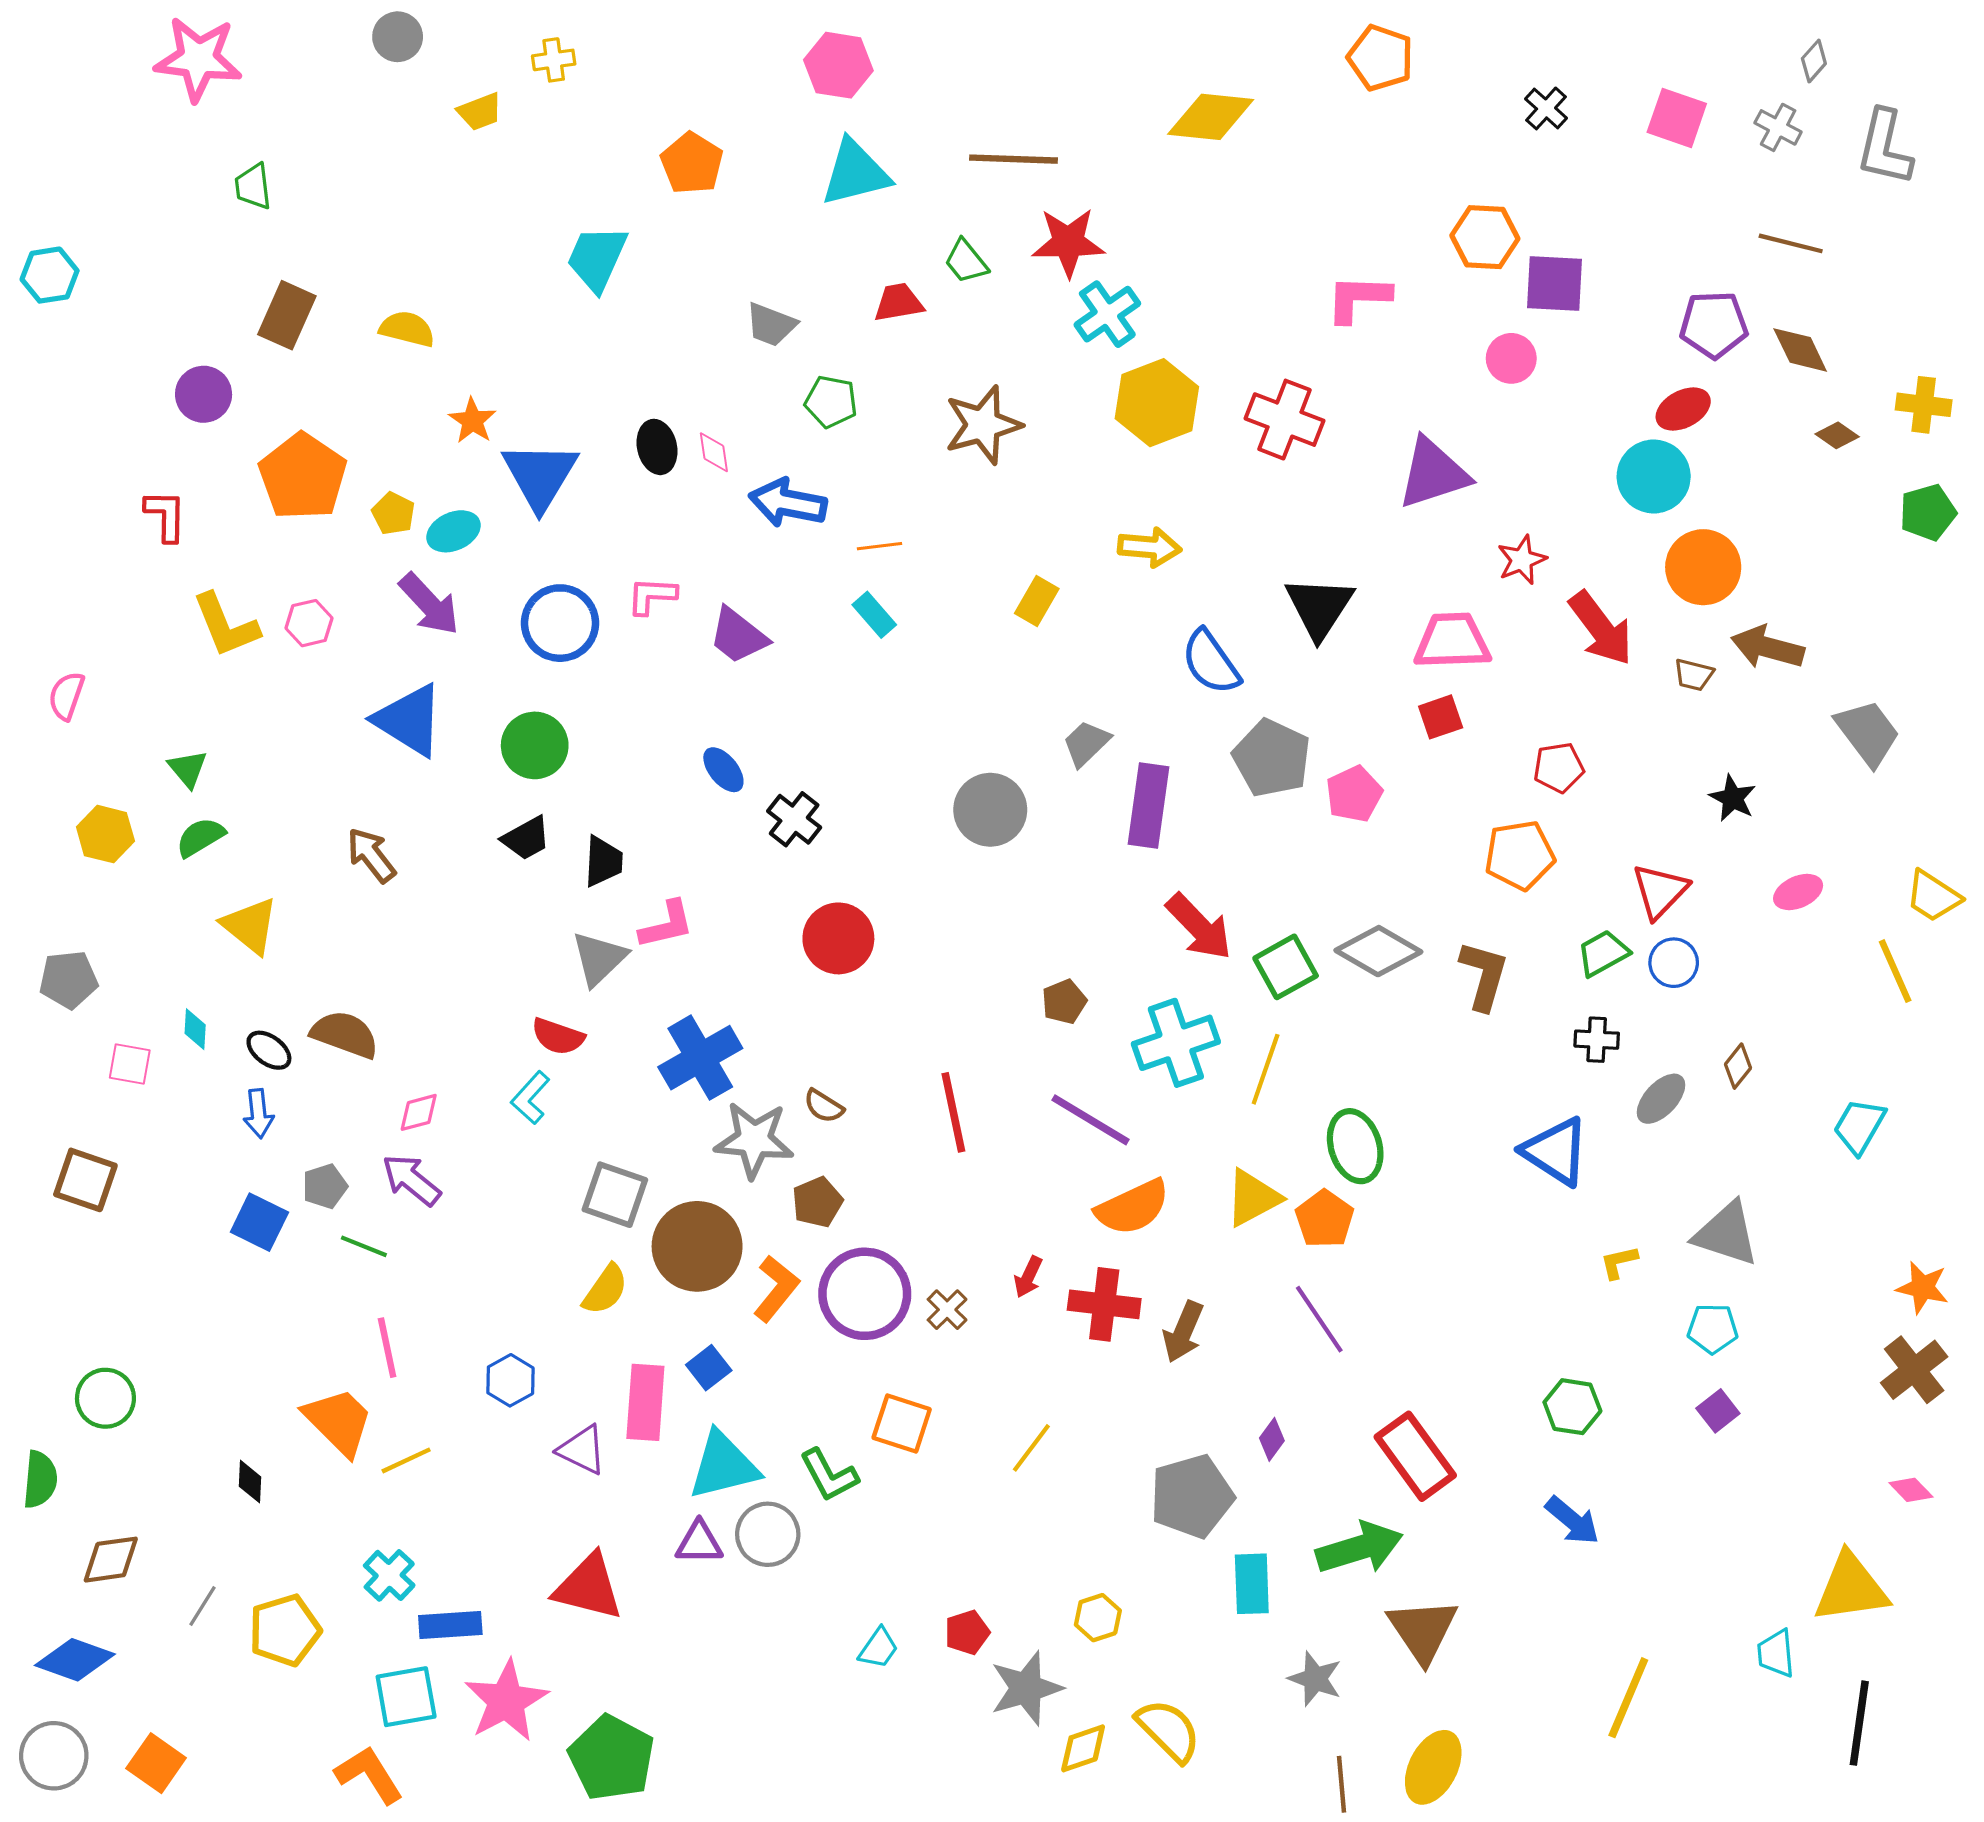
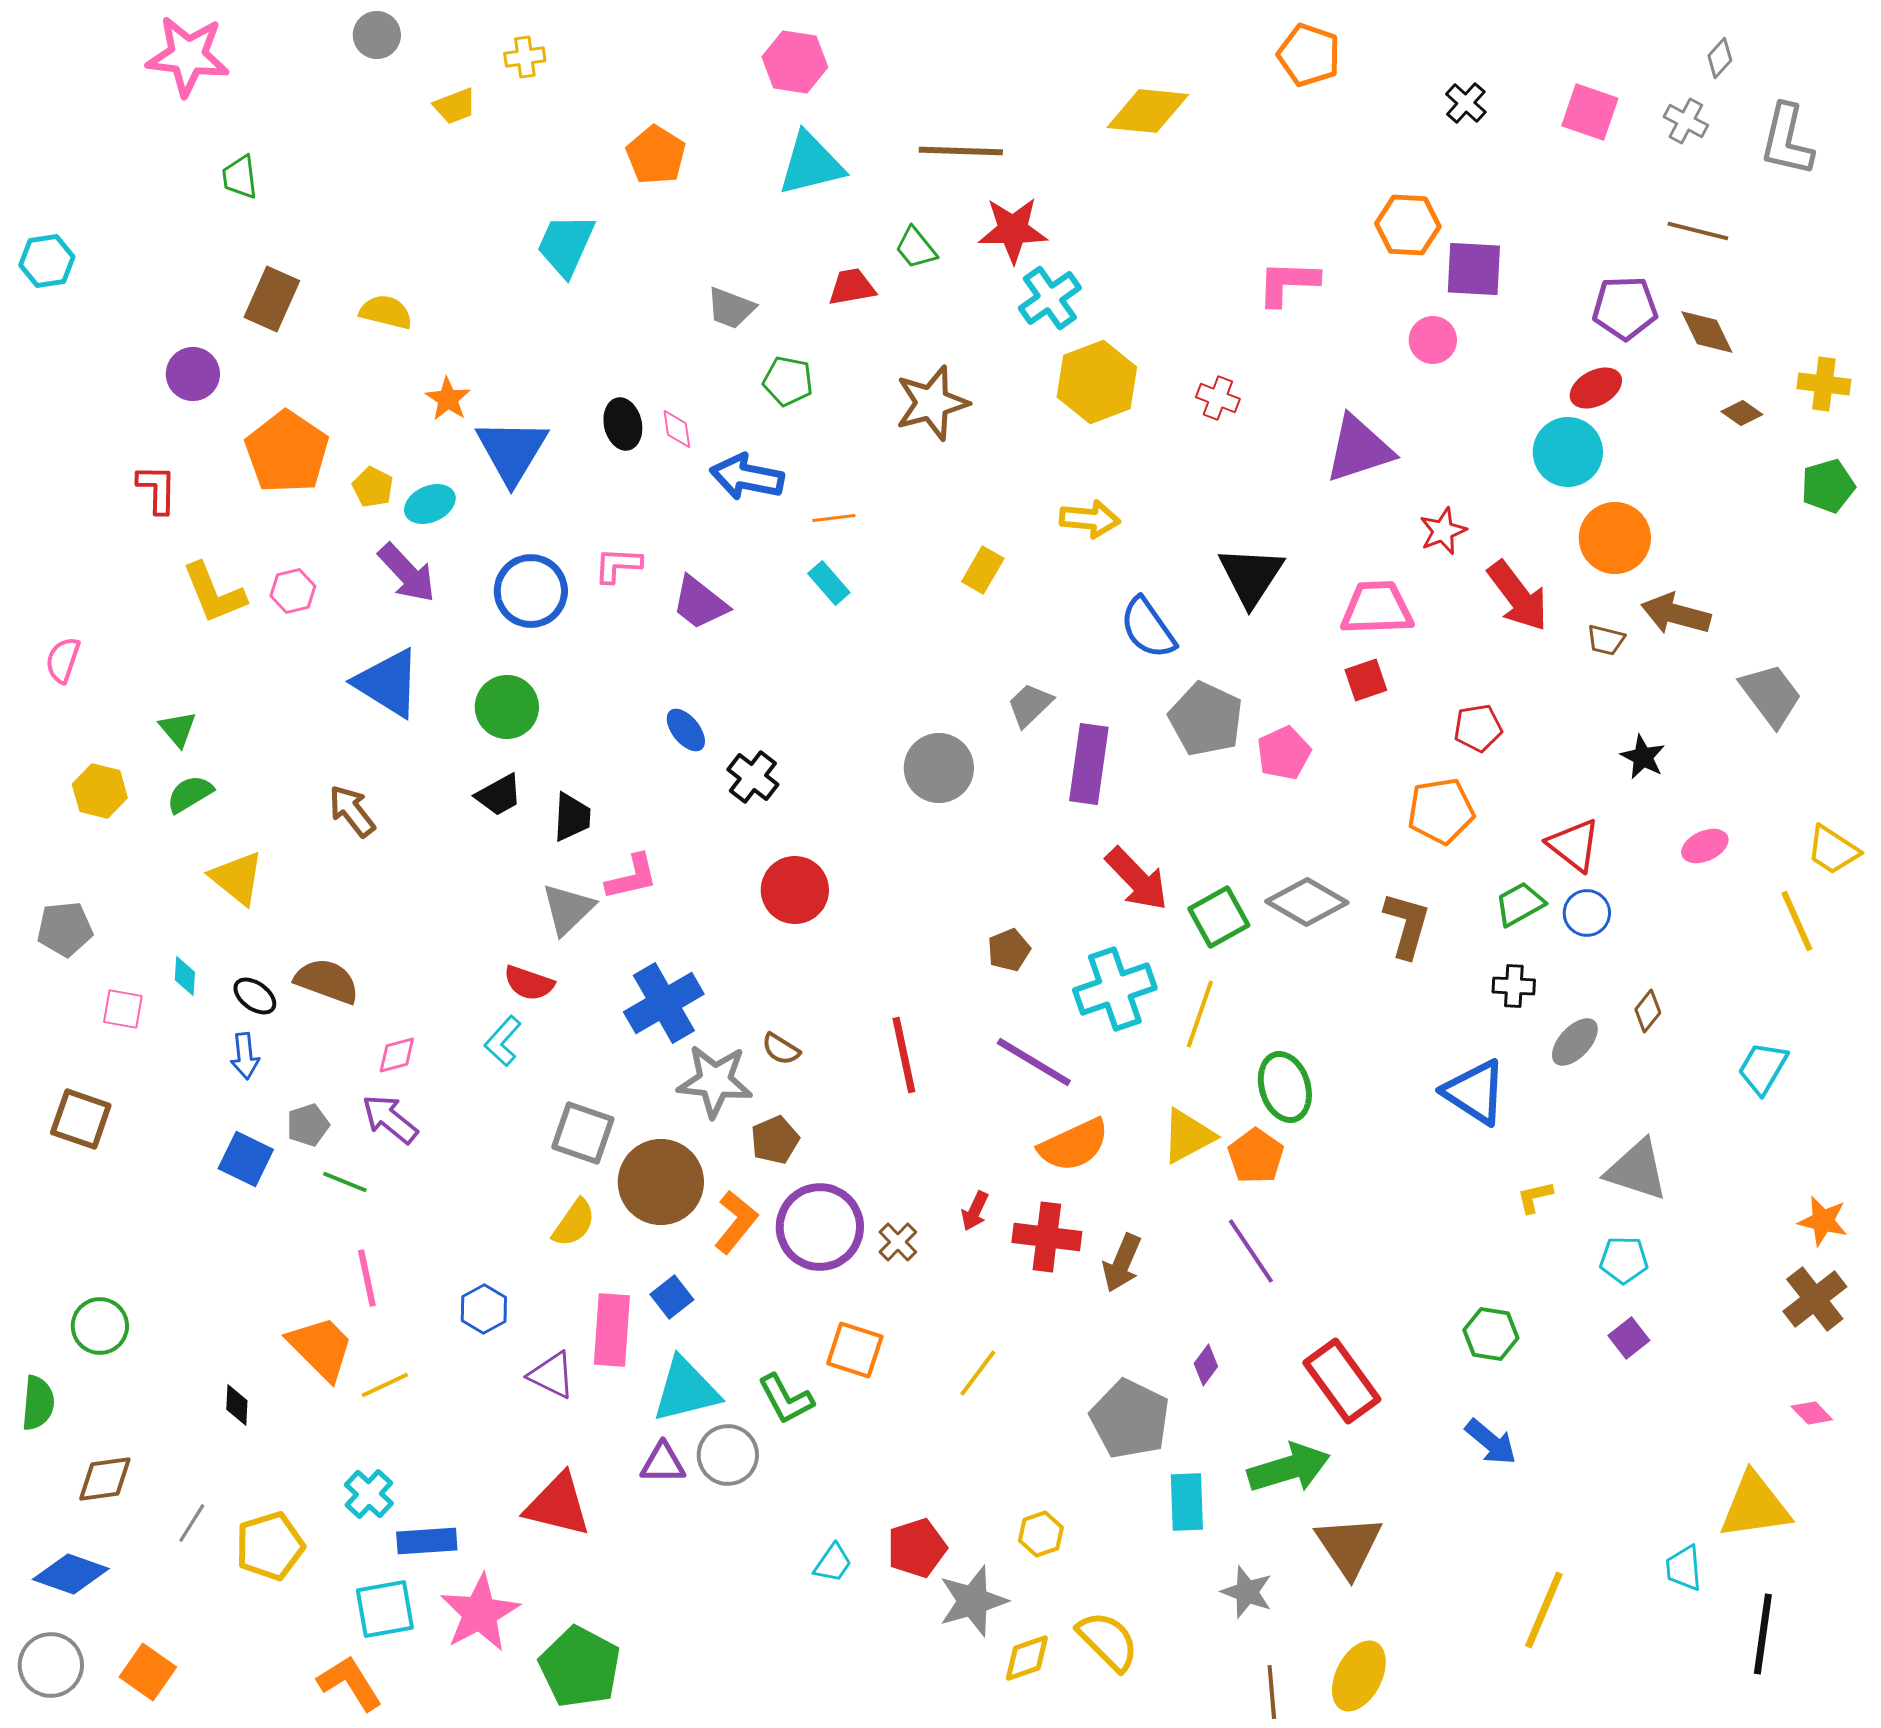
red cross: (1285, 420) -> (1218, 398), size x0.6
red triangle: (1660, 891) -> (1574, 845), turned -36
gray pentagon: (1192, 1496) -> (1130, 1419), turned -30
red pentagon: (967, 1632) -> (917, 1548), size x1.4

